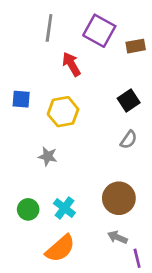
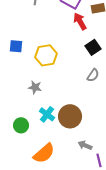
red arrow: (71, 64) -> (80, 21), moved
brown circle: (119, 198) -> (70, 116), moved
cyan cross: (64, 208) -> (47, 114), moved

